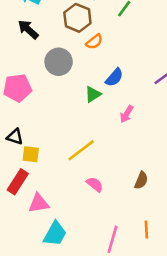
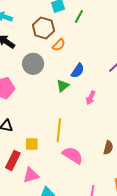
yellow line: (81, 150) -> (59, 130), turned -40
yellow square: (31, 154) -> (32, 144), moved
pink semicircle: (95, 184) -> (73, 155), size x1.5

